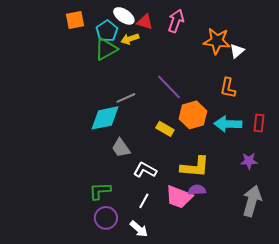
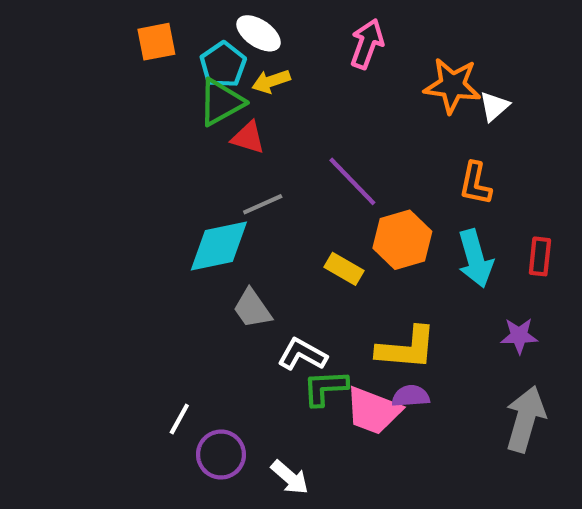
red triangle: (145, 22) -> (248, 138), moved
cyan arrow: (228, 124) -> (475, 259), turned -108
green L-shape: (100, 191) -> (325, 388), moved
white line: (144, 201) -> (179, 419), moved

